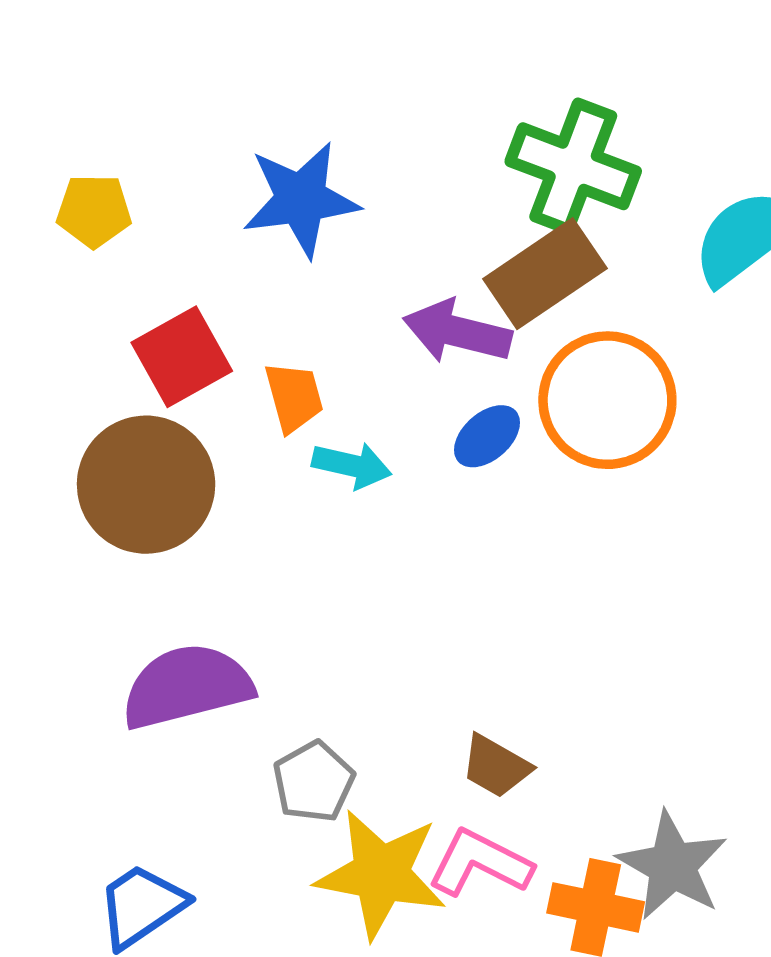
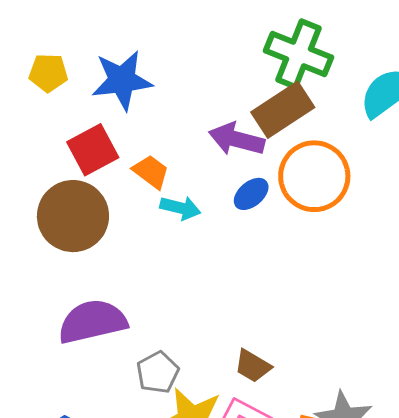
blue star: (301, 199) -> (122, 80), moved
orange trapezoid: (294, 397) -> (151, 172), turned -39

